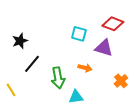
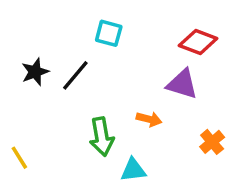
cyan square: (79, 34) -> (109, 33), moved
black line: (32, 64) -> (75, 75), moved

